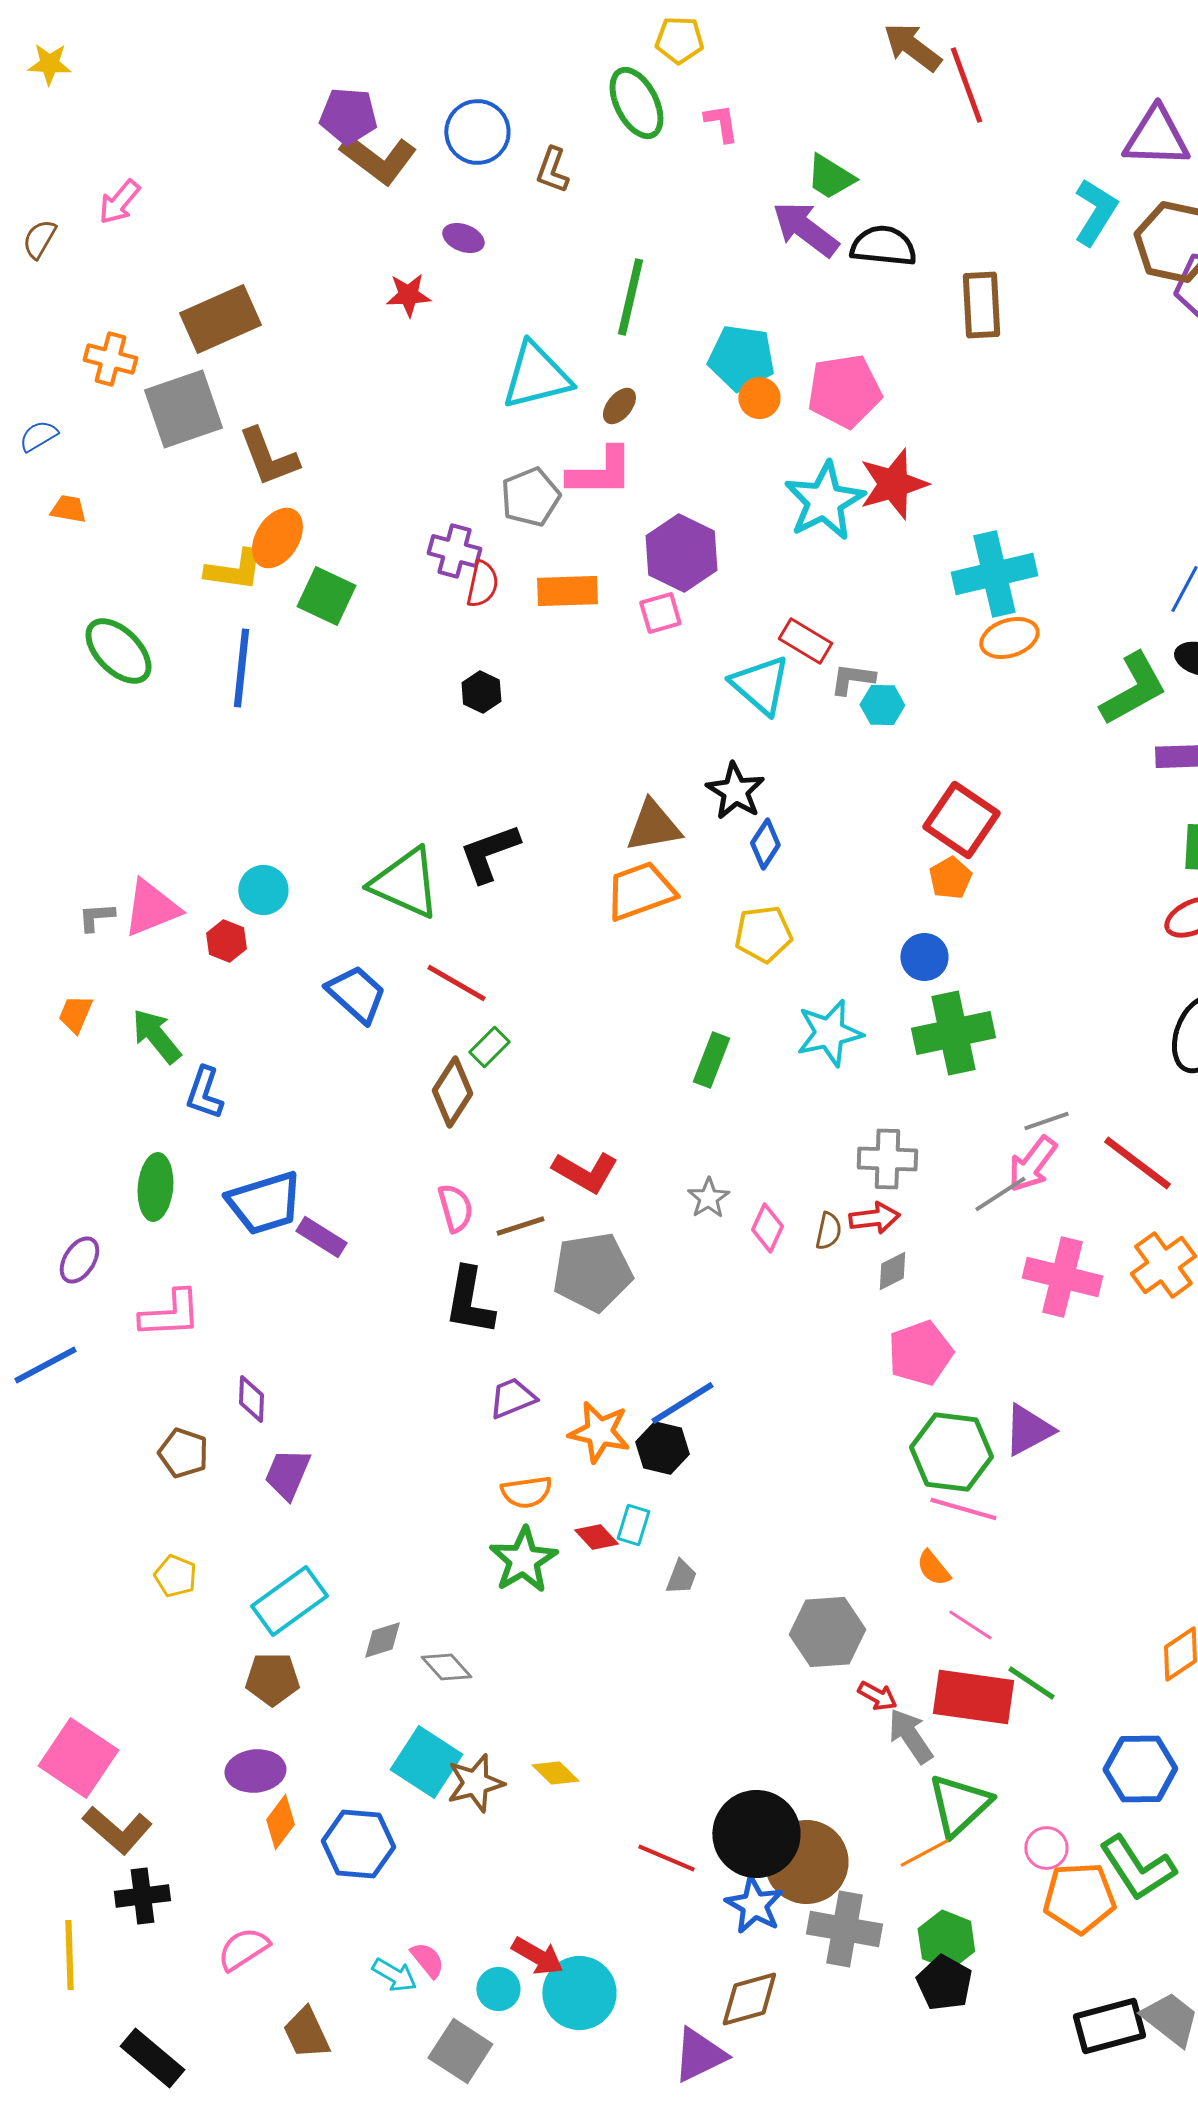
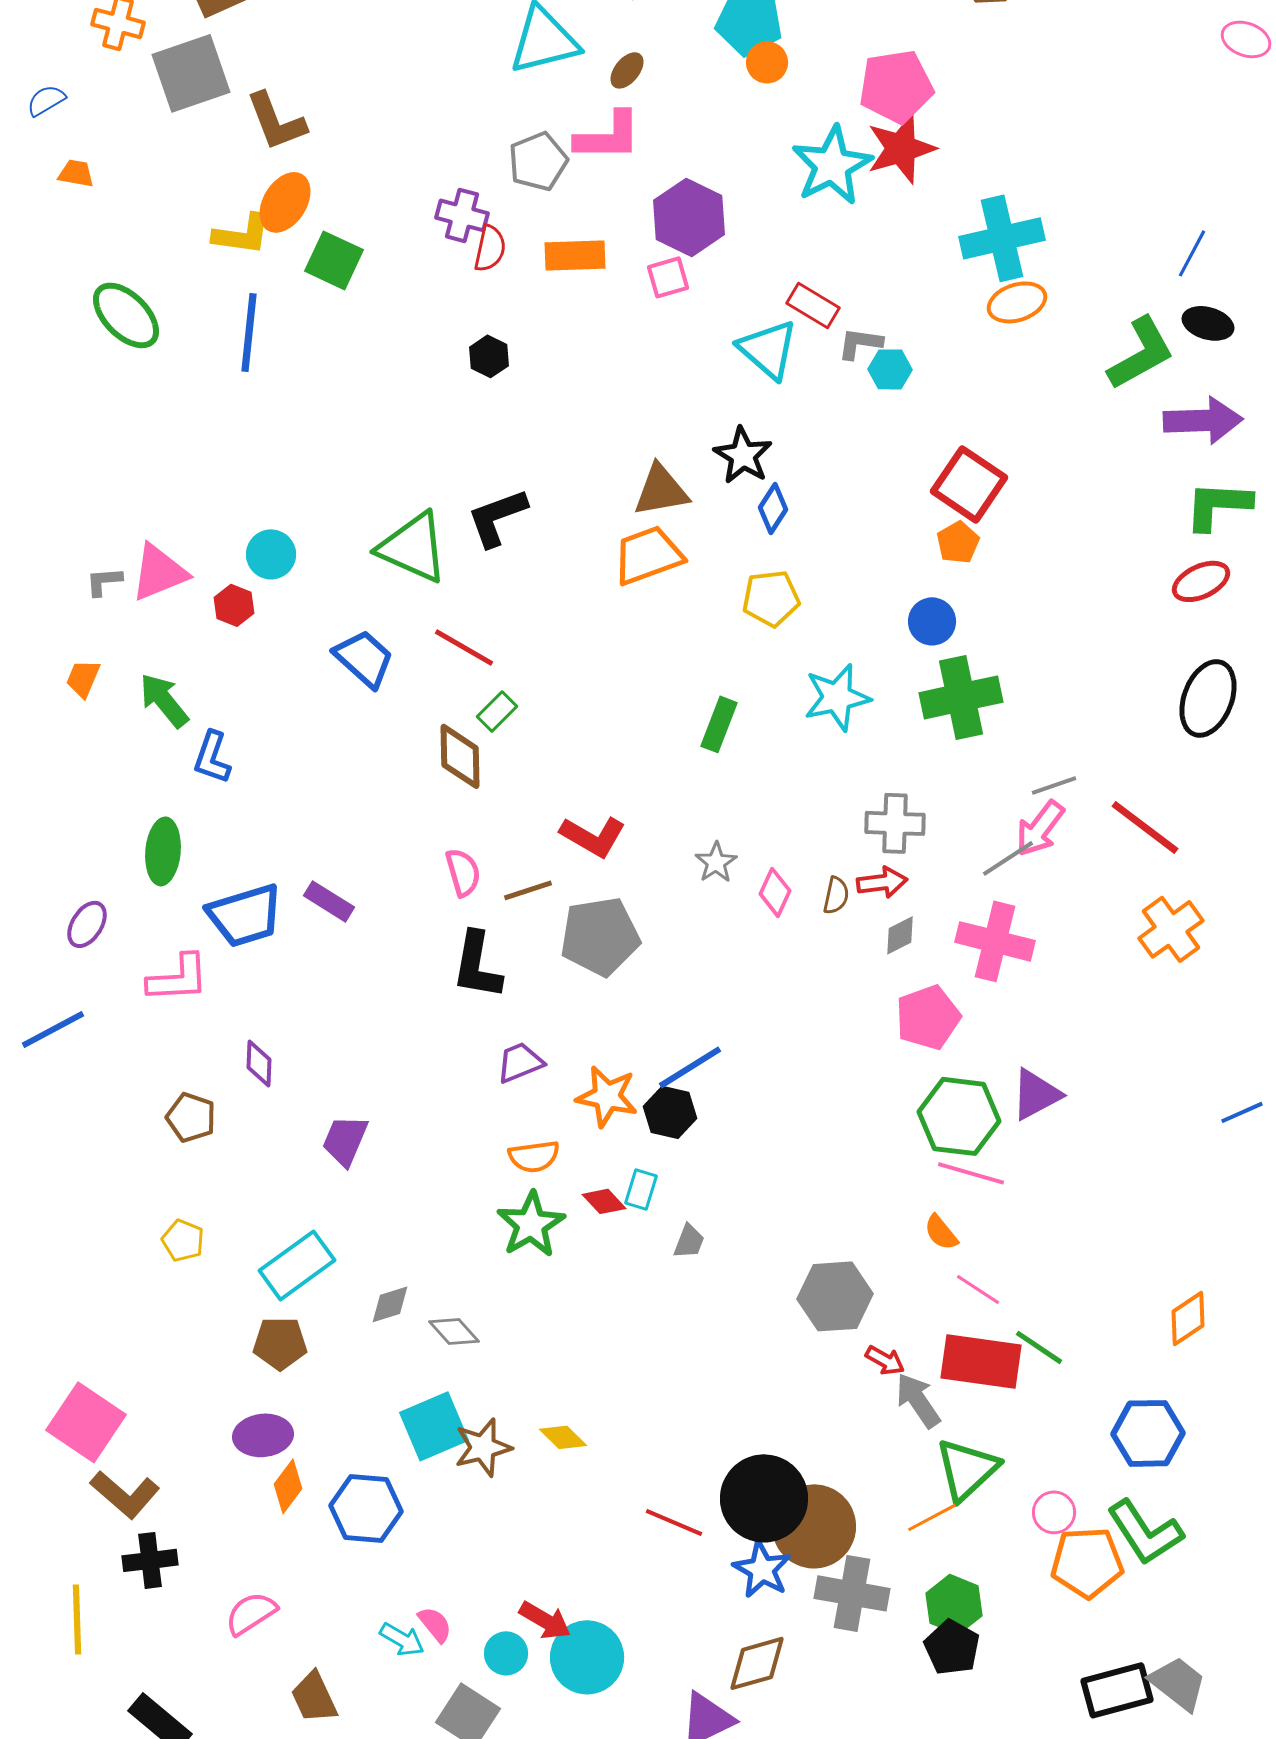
pink pentagon: (844, 391) -> (896, 86), moved
brown diamond: (452, 1092) -> (460, 756), turned -34
blue trapezoid: (264, 1203) -> (245, 915), moved
pink cross: (1062, 1277) -> (995, 941), moved
purple trapezoid: (287, 1474) -> (345, 1140), moved
cyan square: (426, 1762) -> (434, 1426), turned 34

